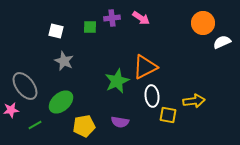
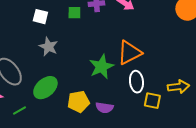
yellow pentagon: (84, 126) -> (78, 102), moved

